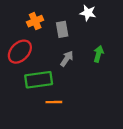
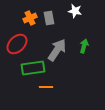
gray rectangle: (62, 29) -> (49, 18), moved
gray arrow: (67, 59) -> (57, 50), size x1.6

